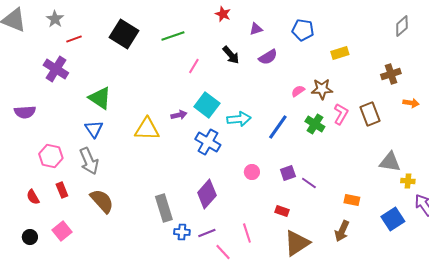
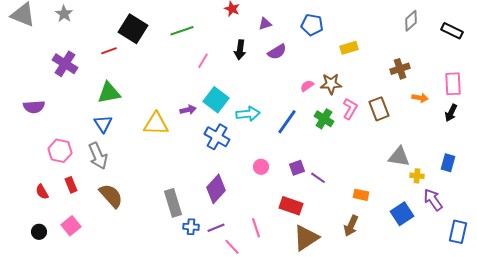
red line: (74, 39) -> (109, 51), moved
black arrow: (231, 55) -> (240, 50), turned 48
green triangle: (100, 98) -> (109, 93), turned -45
red rectangle: (282, 211) -> (291, 206), size x1.6

